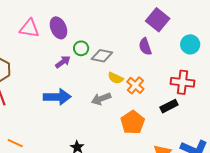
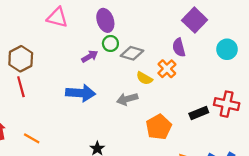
purple ellipse: (58, 28) -> (105, 20), moved
red cross: (182, 82) -> (227, 104), moved
orange cross: (135, 85) -> (167, 69), moved

